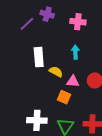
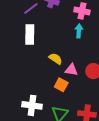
cyan arrow: (75, 52) -> (79, 31), moved
white rectangle: (39, 57) -> (30, 34), moved

